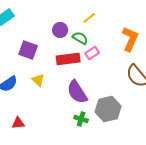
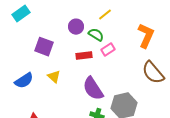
red rectangle: (68, 59) -> (84, 56), size x0.7

